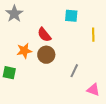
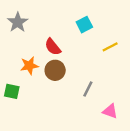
cyan square: (71, 16) -> (84, 25), turned -32
yellow line: (93, 35) -> (110, 47), turned 64

